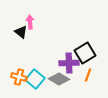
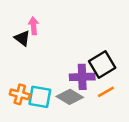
orange line: (88, 75) -> (106, 92), turned 40
cyan square: (35, 79) -> (40, 97), turned -30

